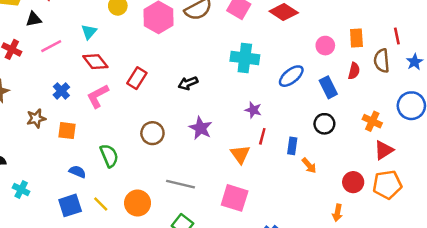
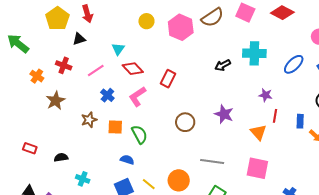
cyan triangle: (89, 32) -> (118, 49), moved
pink line: (51, 46) -> (96, 71), moved
black arrow: (188, 83) -> (223, 65), moved
green semicircle: (109, 156) -> (139, 134), moved

